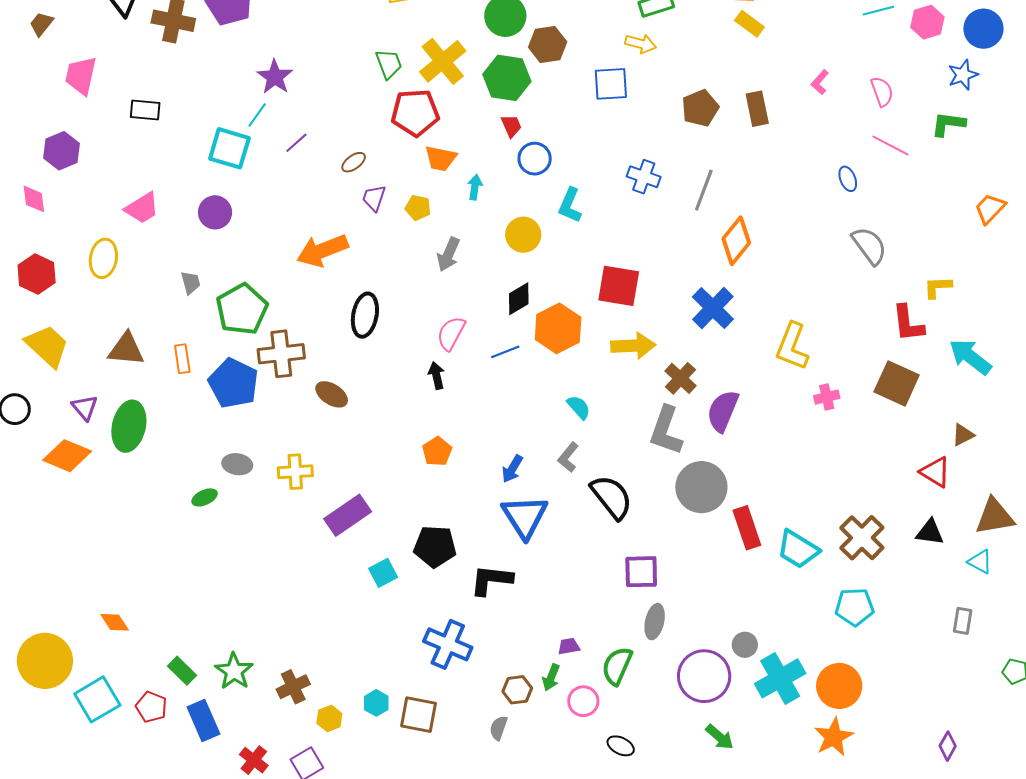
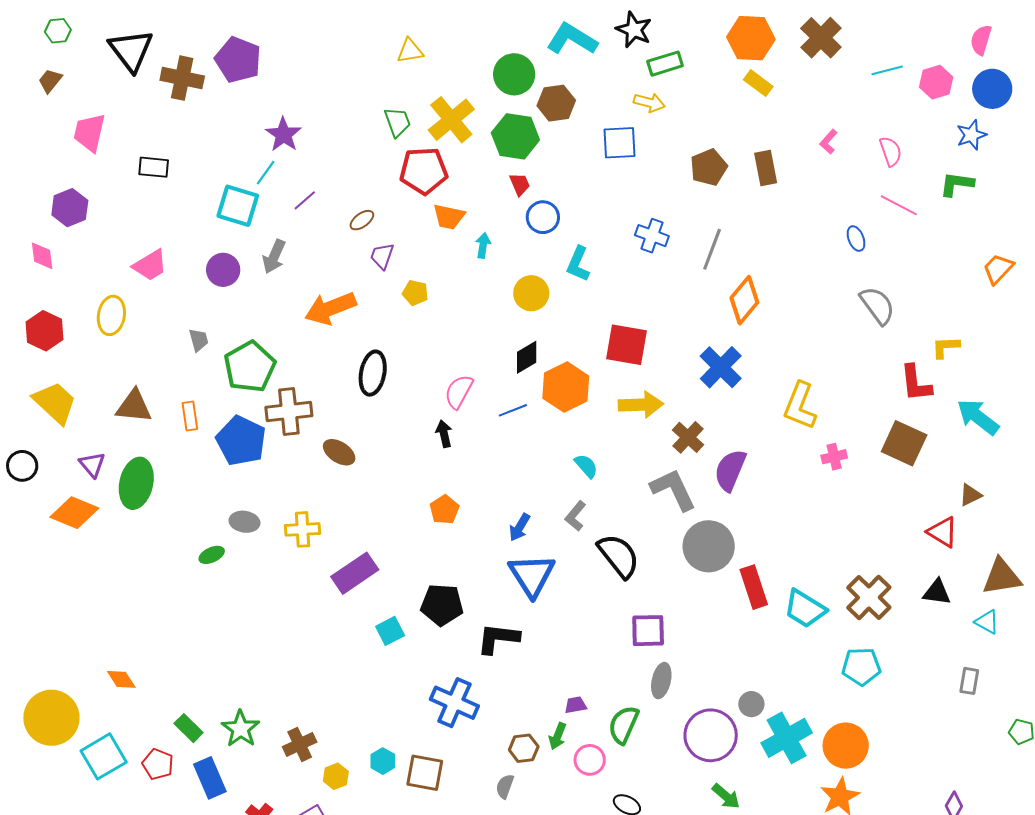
yellow pentagon: (418, 208) -> (415, 293), moved
gray arrow: (448, 254) -> (274, 257), moved
gray L-shape: (666, 430) -> (673, 489), turned 135

